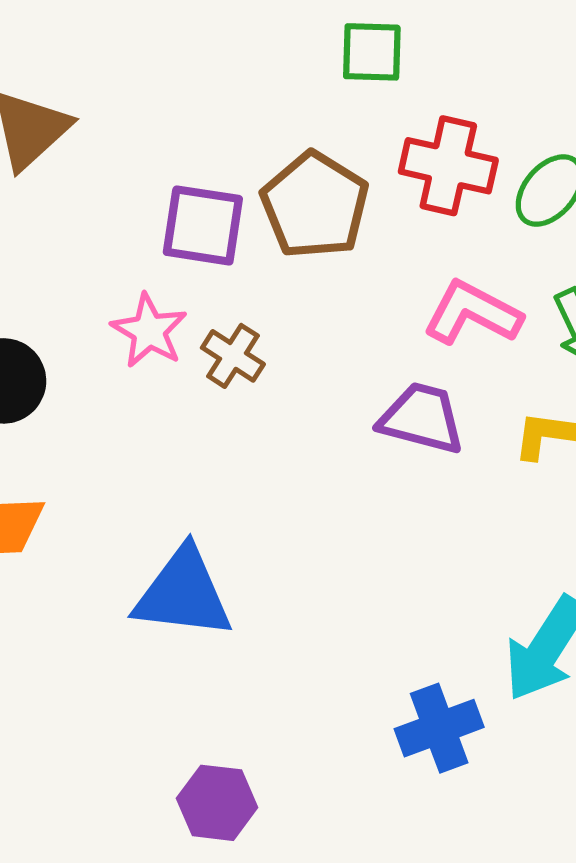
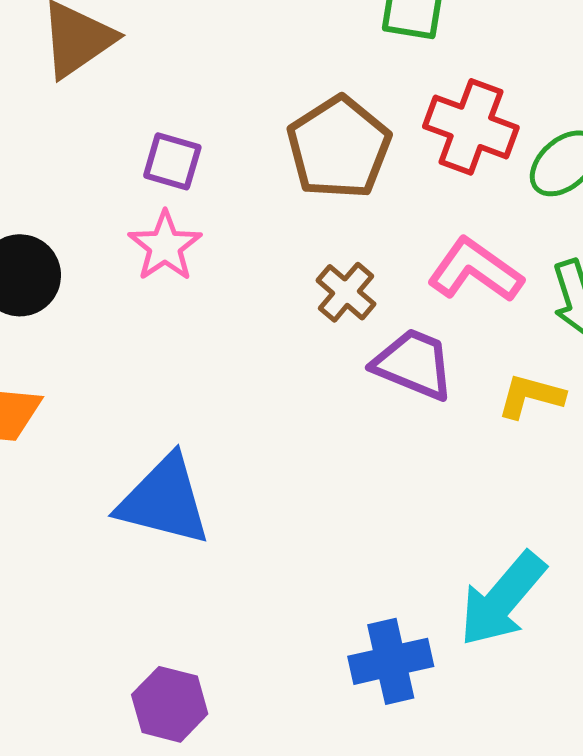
purple square: (203, 225) -> (172, 161), moved, size x0.7
brown cross: (233, 356) -> (346, 292), moved

